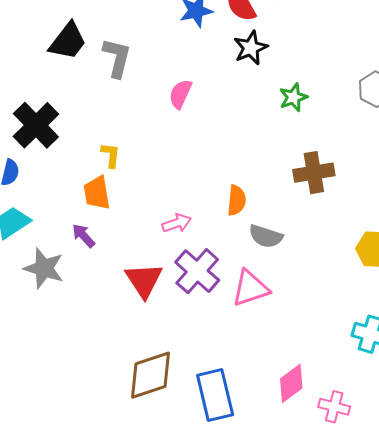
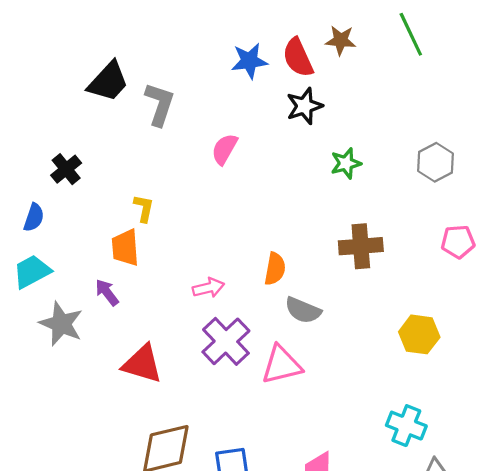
black cross: (36, 125) -> (66, 169), size x0.6
red triangle: (144, 280) -> (142, 364), moved, turned -45

